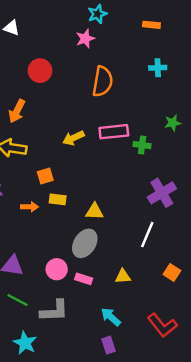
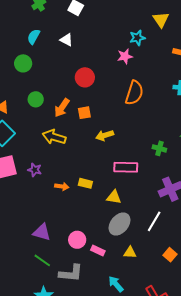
pink rectangle: (114, 132) -> (126, 167), moved
orange square: (45, 176) -> (84, 113), moved
gray ellipse: (85, 243) -> (120, 224), moved

